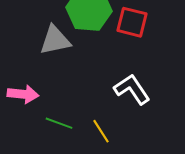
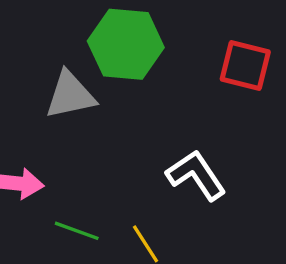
red square: (132, 22) -> (245, 65), moved

